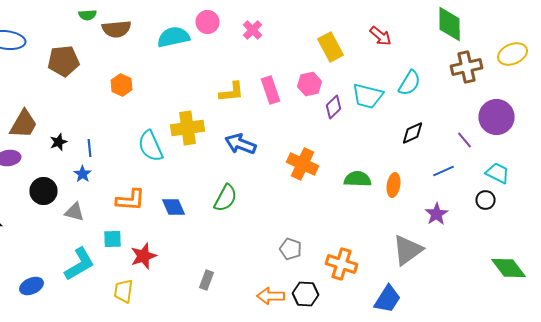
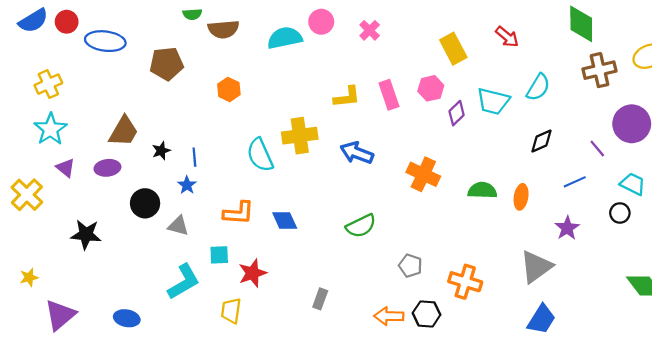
green semicircle: (226, 198) -> (361, 226), moved, turned 36
blue ellipse: (32, 286) -> (127, 318), moved, turned 35
blue trapezoid: (388, 299) -> (541, 319), moved

